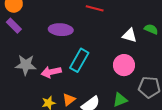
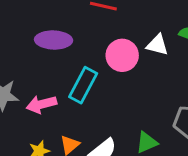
pink circle: (124, 65) -> (122, 55), moved

